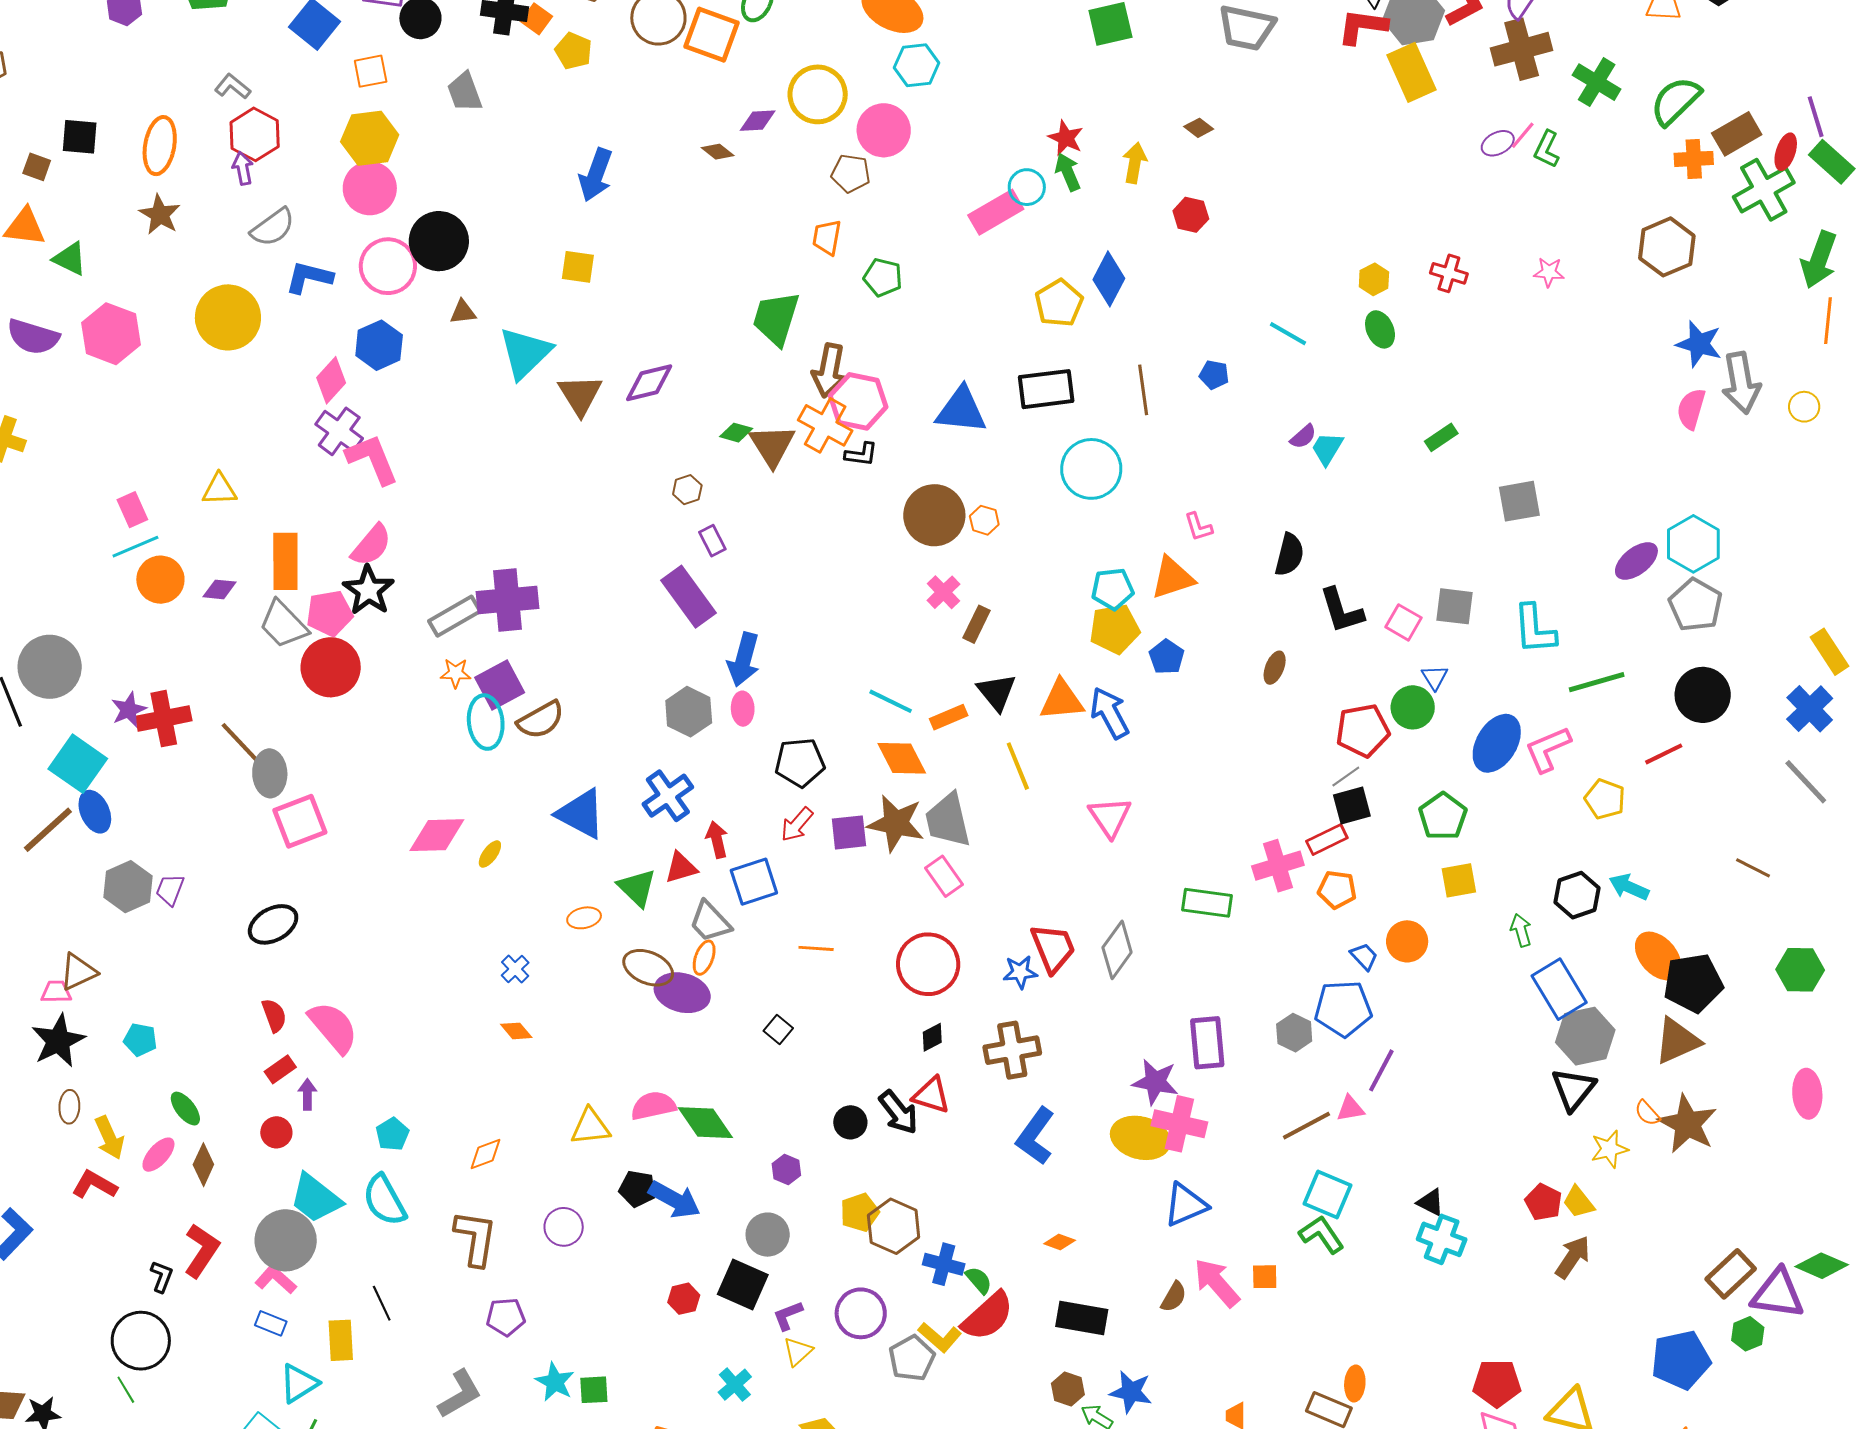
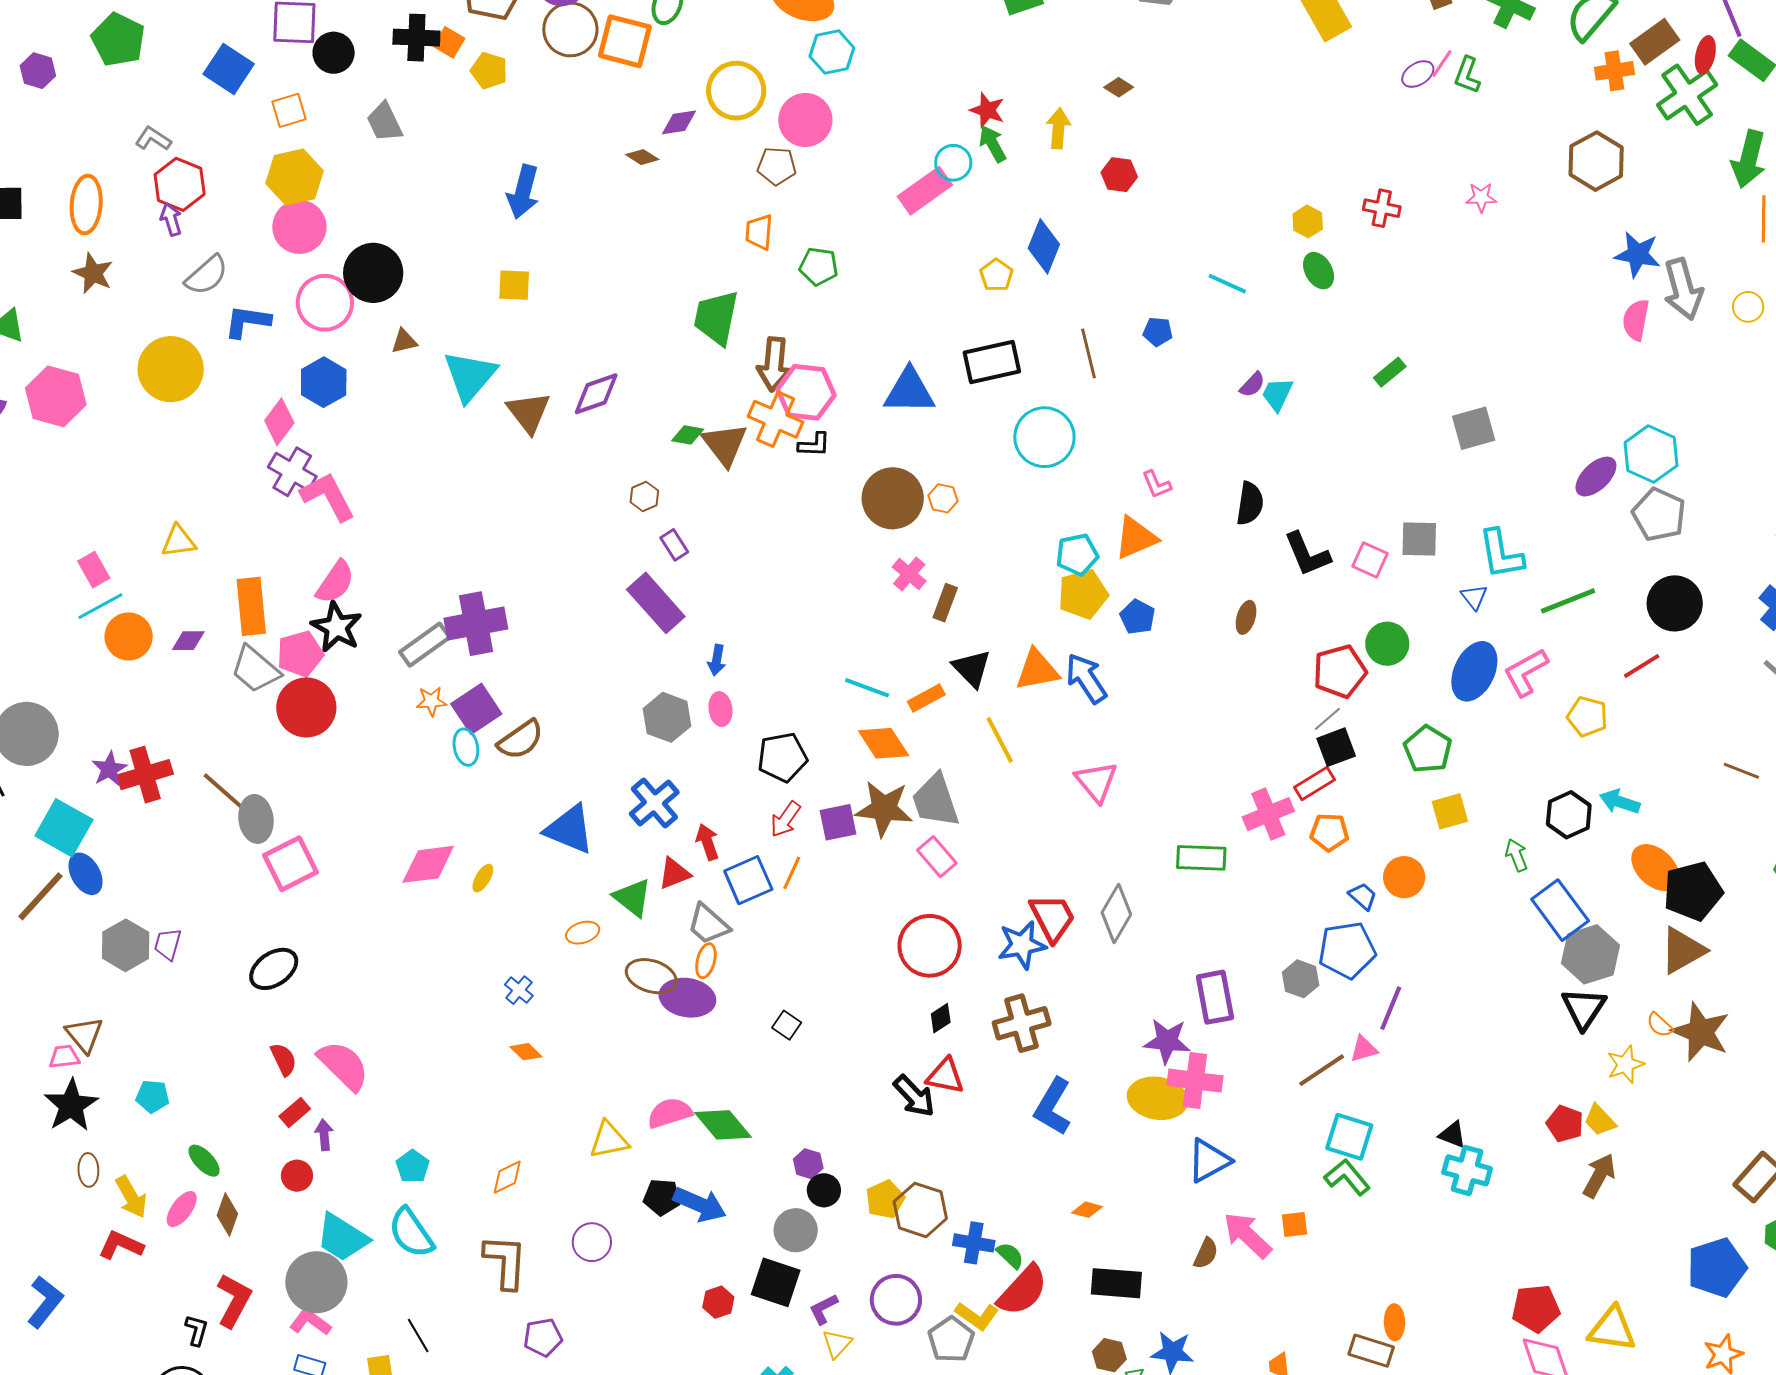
yellow pentagon: (1059, 303) -> (996, 275), size x0.7
blue arrow: (744, 660) -> (717, 660), size x0.6
blue triangle: (1435, 677) -> (1474, 597), moved
cyan ellipse: (486, 722) -> (466, 747), size x0.7
orange line: (816, 948) -> (792, 873), moved, turned -64
brown triangle: (78, 972) -> (84, 1035), turned -39
blue star: (1020, 972) -> (1022, 945), size x1.4
black circle: (850, 1122) -> (824, 1190), moved

